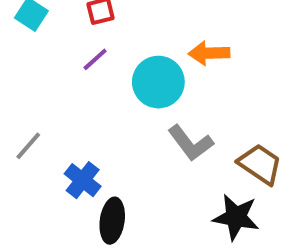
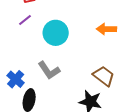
orange arrow: (209, 53) -> (106, 29), moved
gray L-shape: (191, 143) -> (49, 70), moved

